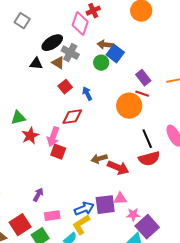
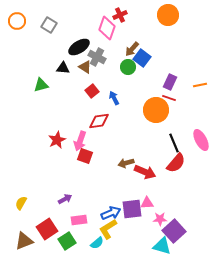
brown arrow: (105, 45) -> (132, 49), turned -56
purple rectangle: (143, 78) -> (170, 82), turned 63
green triangle: (18, 118) -> (41, 85), moved
red semicircle: (149, 159) -> (176, 163), turned -35
purple arrow: (38, 195) -> (65, 199), turned 32

